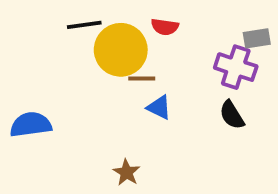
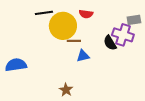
blue triangle: (159, 107) -> (83, 56), turned -40
black semicircle: (232, 115) -> (110, 43), moved

